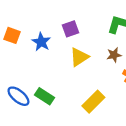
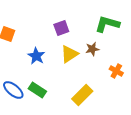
blue star: (41, 42) -> (36, 56), moved
brown star: (114, 55) -> (92, 49), moved

